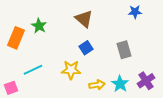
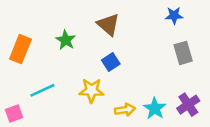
green star: (39, 26) -> (66, 40), moved
gray rectangle: (124, 50) -> (183, 53), moved

